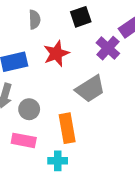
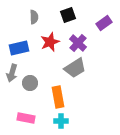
purple cross: (108, 48) -> (78, 43), moved
pink rectangle: (24, 140) -> (26, 118), moved
cyan cross: (58, 161) -> (61, 121), moved

